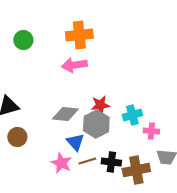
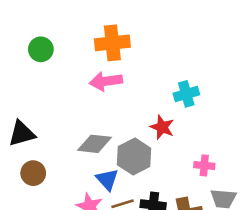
red star: (100, 105) -> (162, 127), moved, turned 30
cyan cross: (132, 115) -> (186, 94), moved

